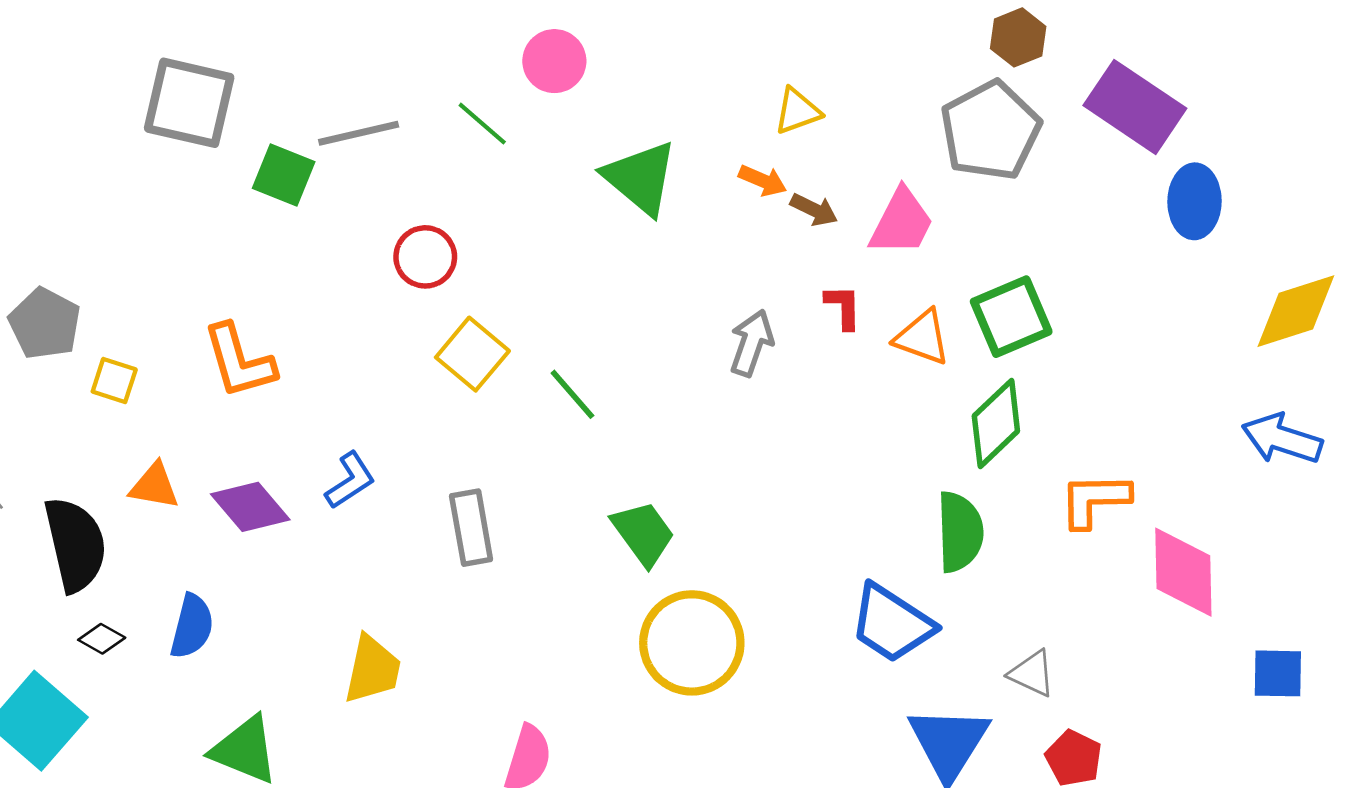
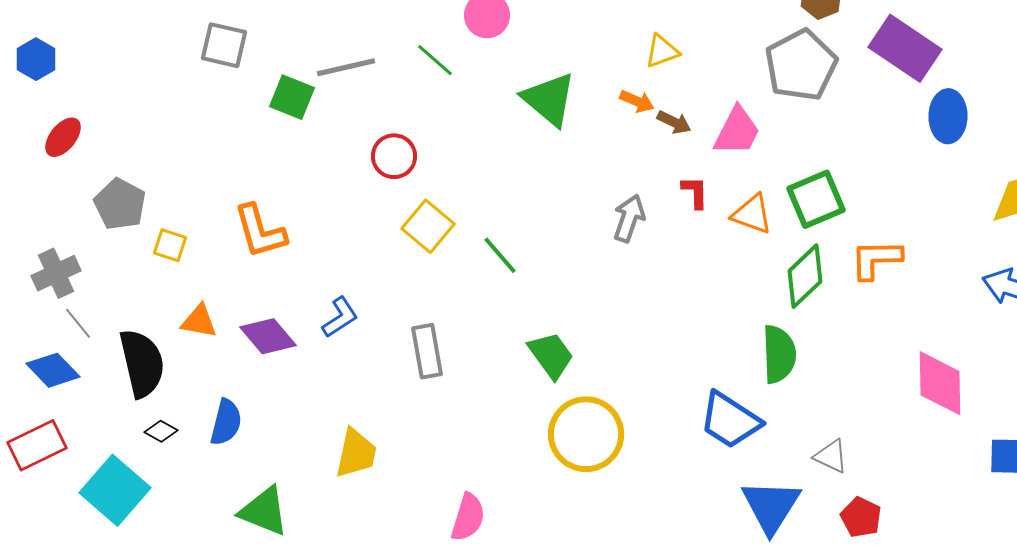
gray square: (189, 103) -> (224, 45), size x0.7
orange L-shape: (1095, 500) -> (876, 259), moved

